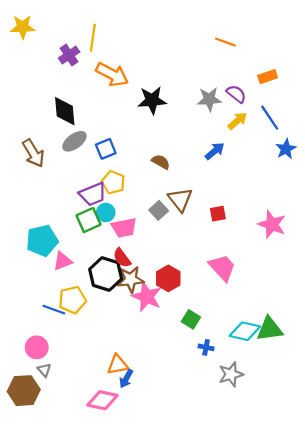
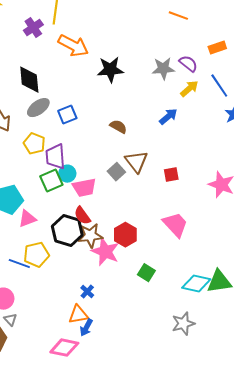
yellow pentagon: (113, 182) -> (34, 144), moved
purple trapezoid: (93, 194) -> (55, 157), turned 108
blue cross: (206, 347) -> (87, 292), moved, turned 32

